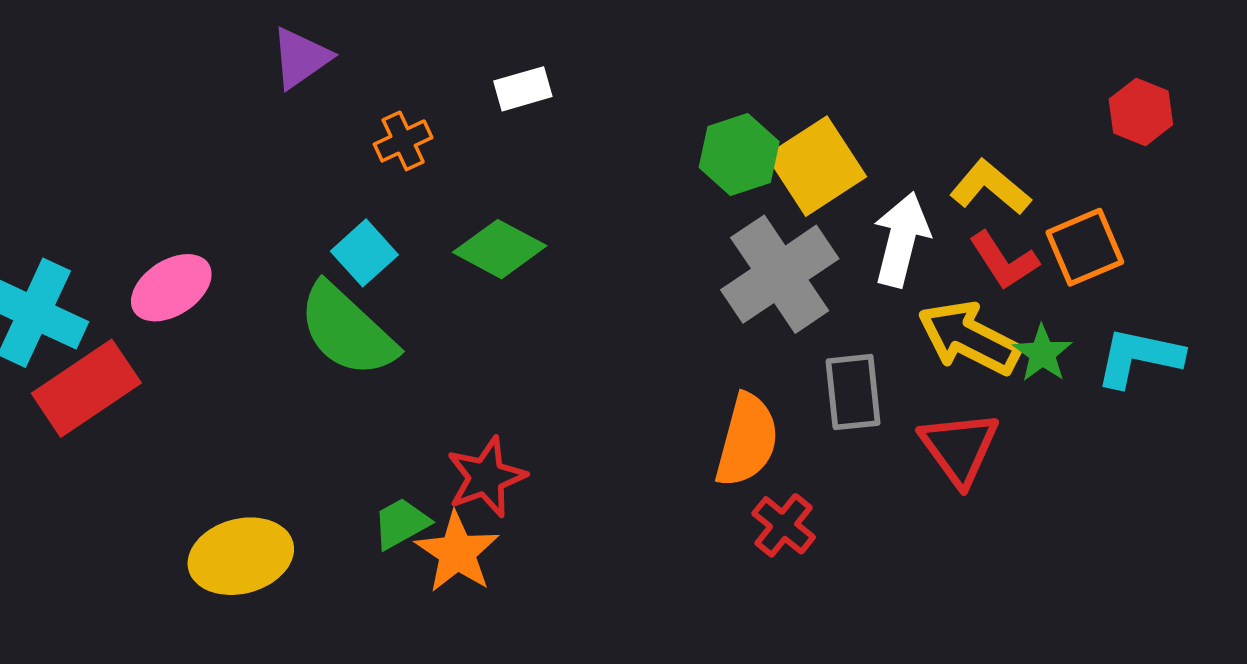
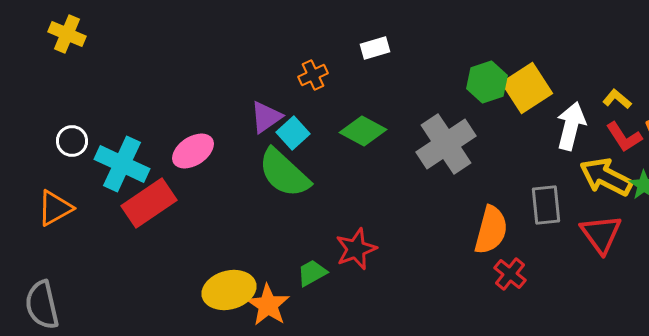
purple triangle: (301, 58) -> (266, 117), moved
yellow L-shape: (990, 187) -> (617, 99), size x0.7
gray cross: (780, 274) -> (446, 144), moved
orange star: (457, 552) -> (268, 305), moved

